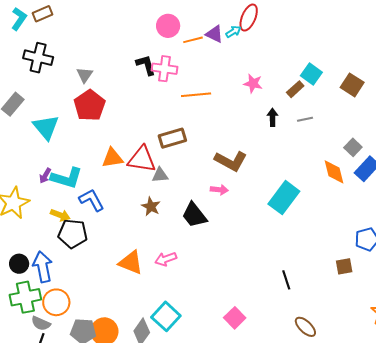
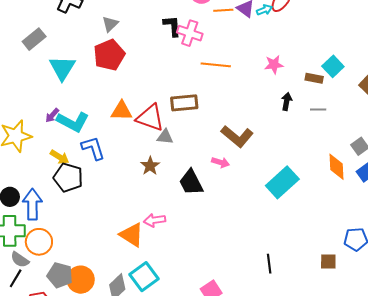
pink star: (253, 84) -> (274, 65), turned -30
brown rectangle: (295, 89) -> (314, 78), turned 42
orange triangle: (131, 263) -> (132, 235), moved

